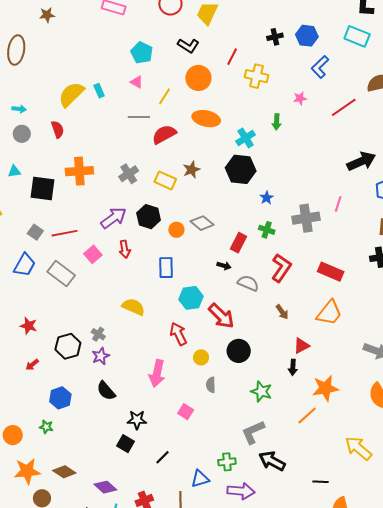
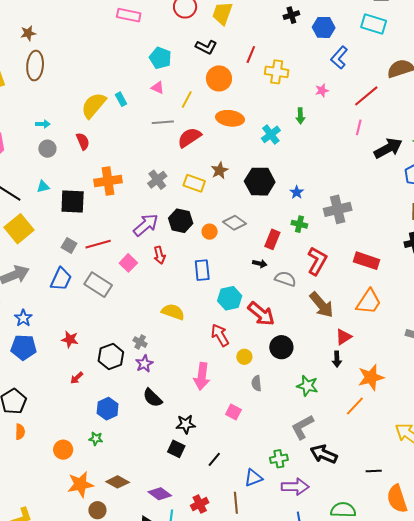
brown star: (47, 15) -> (28, 33), moved
black cross: (275, 37) -> (291, 15), moved
black hexagon: (241, 169) -> (260, 182), moved
pink line: (338, 204) -> (359, 127), moved
brown arrow: (282, 312) -> (322, 305), size x1.8

